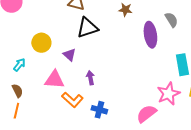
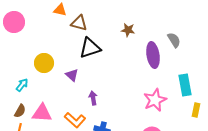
pink triangle: (54, 80) -> (42, 113), moved
brown semicircle: (17, 91) -> (20, 111), turned 56
pink star: (168, 94) -> (155, 100), moved

